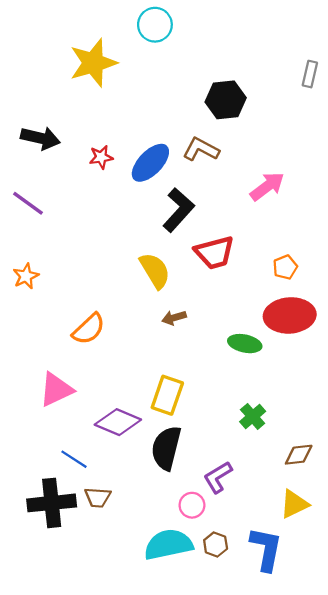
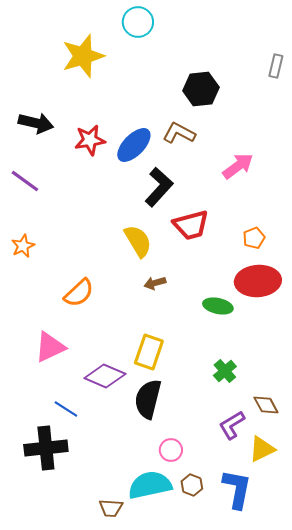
red star: (101, 157) -> (90, 140), size x1.4
brown diamond: (299, 455) -> (266, 405), turned 68
purple L-shape: (218, 477) -> (232, 425), moved
brown trapezoid: (98, 497) -> (111, 508), moved

